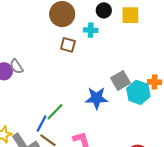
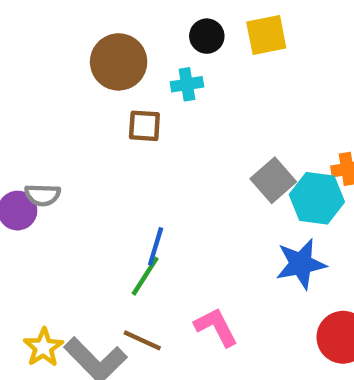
gray semicircle: (16, 67) -> (43, 195), turned -42
blue star: (97, 98) -> (301, 264), moved
blue line: (42, 124) -> (156, 246), moved

